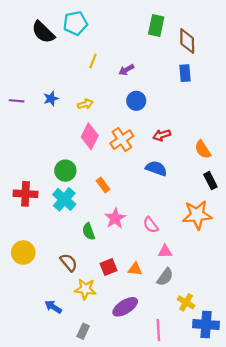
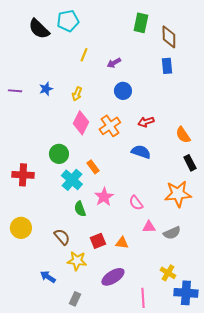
yellow arrow: (85, 104) -> (77, 94), turned 128
cyan cross: (64, 199) -> (72, 180), moved
gray semicircle: (165, 277) -> (172, 233), moved, turned 30

